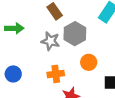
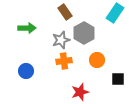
gray star: (50, 41) -> (61, 40), turned -30
orange cross: (56, 74) -> (64, 61), moved

